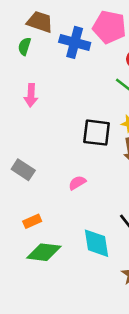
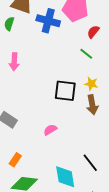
orange rectangle: (32, 221) -> (15, 160), turned -32

